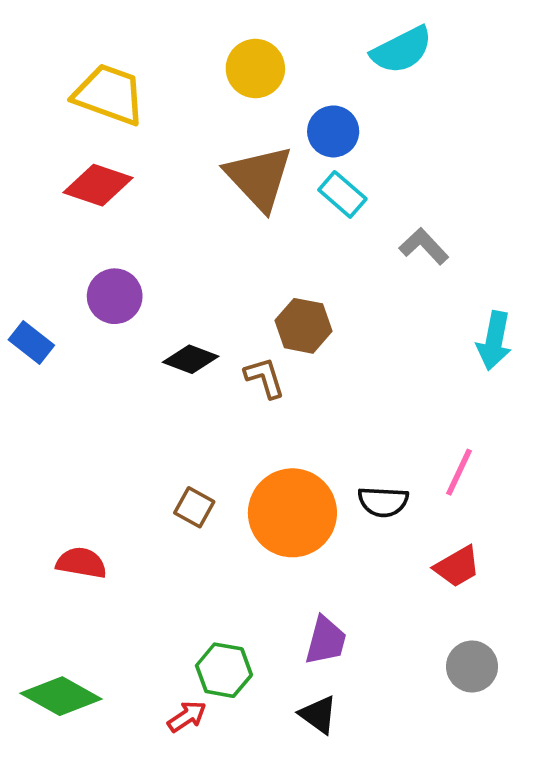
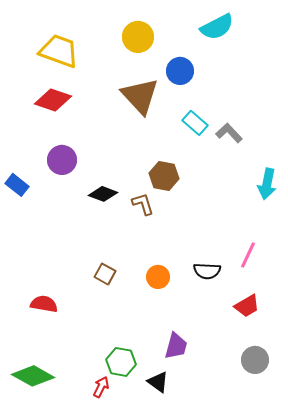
cyan rectangle: (342, 194) -> (195, 123), moved
orange circle: (292, 513) -> (158, 277), size x0.5
black triangle: (318, 715) -> (158, 382), moved
red arrow: (187, 716) -> (101, 387), turned -30

